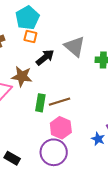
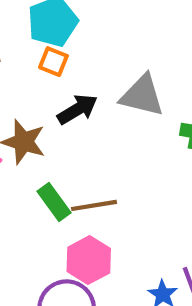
gray triangle: (75, 46) -> (142, 96), turned -35
green rectangle: (40, 103) -> (54, 202), turned -54

